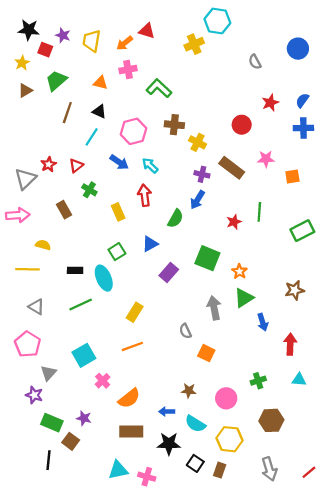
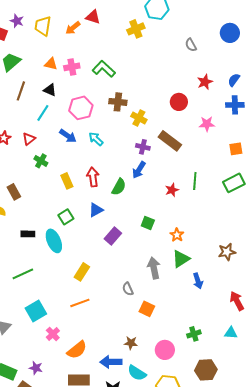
pink cross: (128, 70) -> (72, 67), moved
pink star: (266, 159) -> (207, 124), moved
orange square: (292, 177) -> (236, 149), moved
red arrow: (145, 195) -> (93, 177), moved
brown rectangle: (64, 210) -> (14, 192), moved
green rectangle: (302, 231) -> (234, 183), moved
green square: (207, 258) -> (148, 223), size x0.6
green line: (81, 305) -> (23, 274), moved
red arrow: (290, 344) -> (237, 301), moved, turned -30
blue arrow: (167, 412) -> (111, 362), size x1.5

